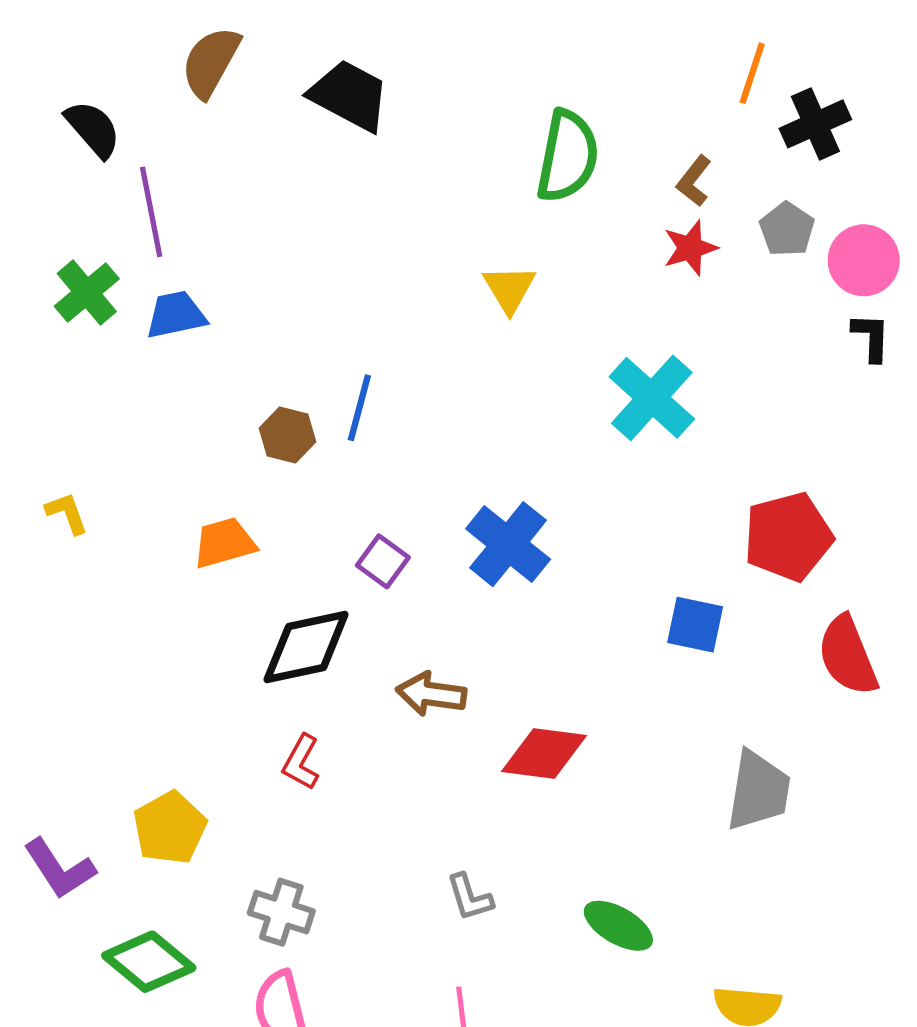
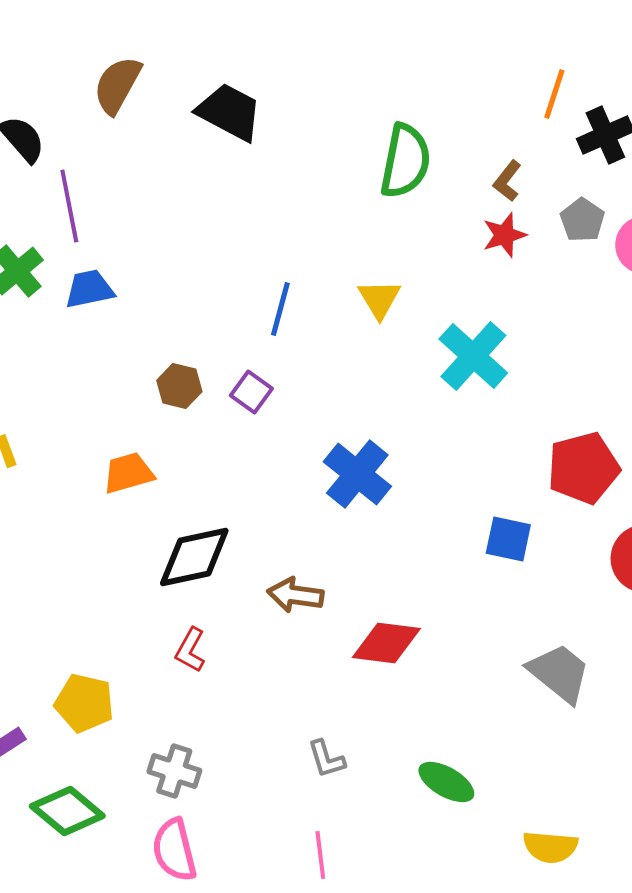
yellow triangle: (509, 289) -> (379, 299), moved
blue line: (359, 408) -> (280, 309), moved
purple square: (383, 561) -> (251, 392), moved
gray trapezoid: (758, 791) -> (559, 673), turned -60
yellow pentagon: (170, 828) -> (84, 703), turned -30

